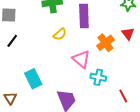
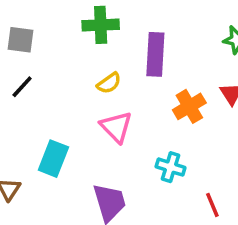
pink triangle: (81, 59) -> (116, 127), moved
cyan rectangle: (33, 79) -> (53, 159), turned 42

